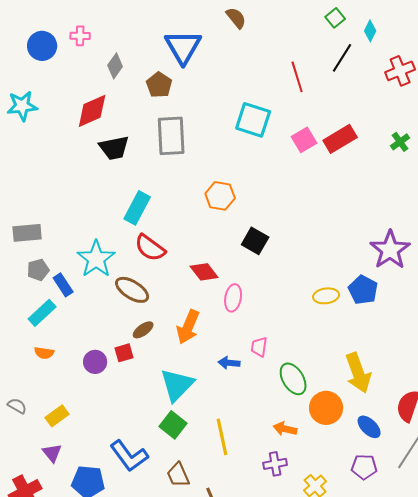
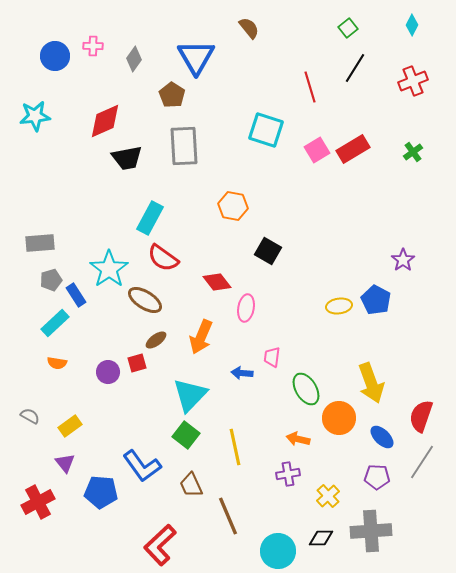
cyan diamond: (370, 31) -> (412, 25), moved
gray diamond: (115, 66) -> (134, 59), moved
purple star: (390, 250) -> (403, 260), size x0.6

